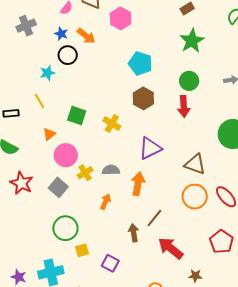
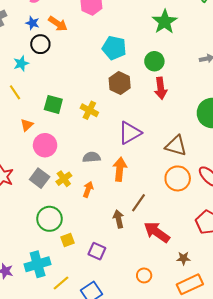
green circle: (189, 81) -> (154, 61), moved
yellow cross: (85, 173) -> (64, 179), moved

